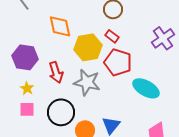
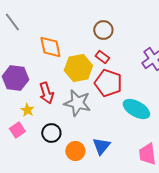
yellow star: (27, 88) -> (27, 110), moved
pink square: (27, 109) -> (17, 130), turned -35
black circle: (61, 112) -> (51, 133), size x0.7

